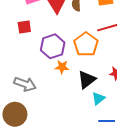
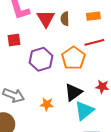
orange star: (62, 67) -> (47, 104), moved
cyan triangle: (98, 98) -> (84, 111), size x1.5

